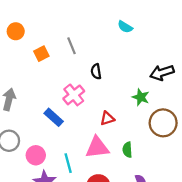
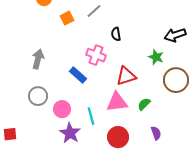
gray line: (72, 46) -> (94, 11), turned 70
pink cross: (74, 95) -> (96, 55), turned -30
red triangle: (107, 118) -> (126, 76), size x1.5
green semicircle: (127, 150) -> (144, 104), turned 48

